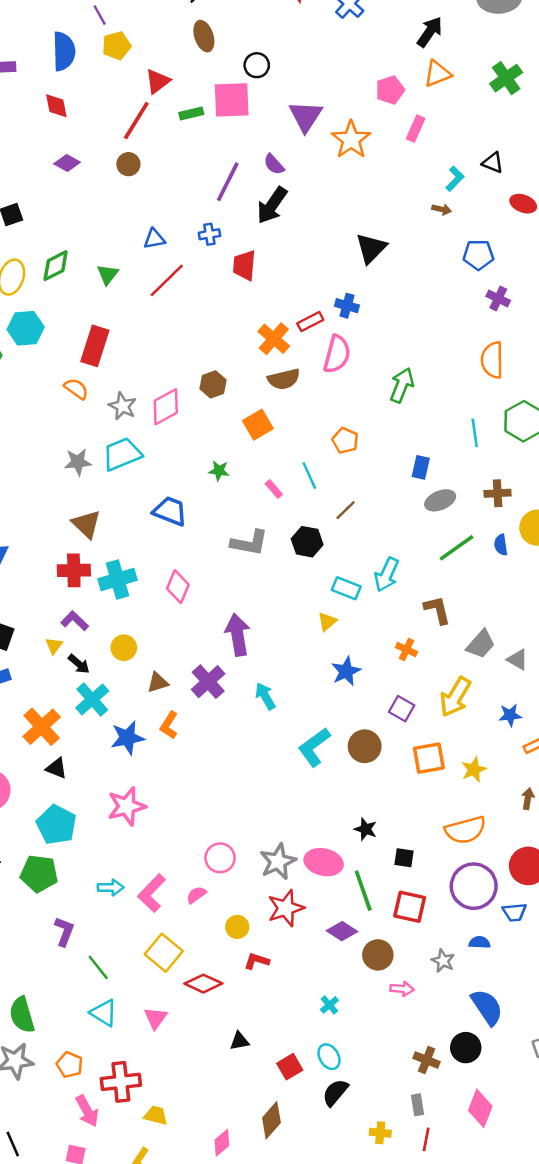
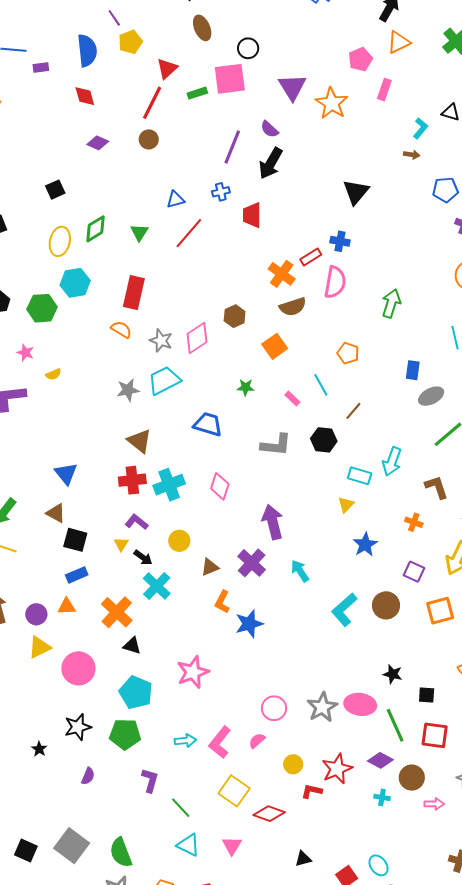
blue star: (127, 738) -> (249, 624), moved
red star: (286, 908) -> (337, 769), moved
cyan cross: (329, 1005) -> (382, 797), moved, turned -35

